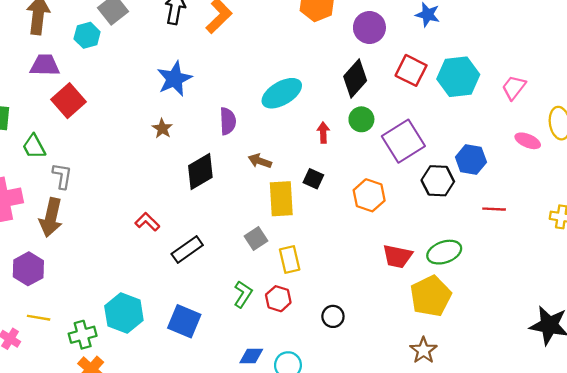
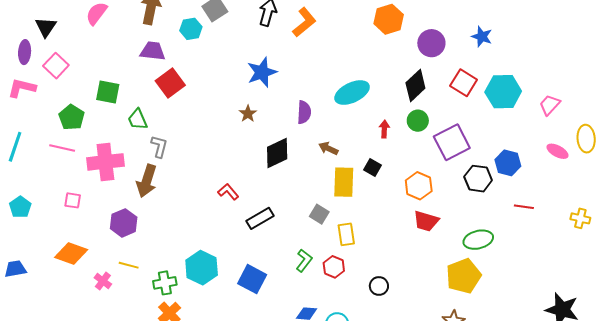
gray square: (256, 239) -> (319, 214), turned -30
red trapezoid: (397, 256) -> (426, 221), moved

